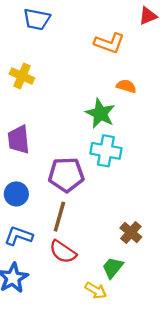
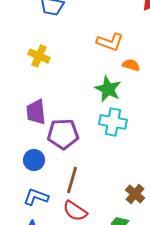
orange L-shape: (109, 43) -> (110, 42), moved
purple pentagon: (66, 175) -> (63, 134), moved

